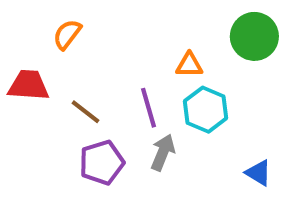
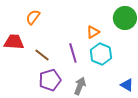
orange triangle: (189, 65) -> (93, 32), turned -32
gray arrow: (163, 152) -> (80, 86), moved

